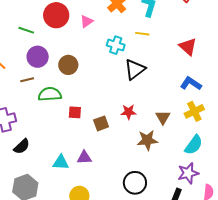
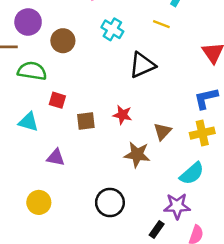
cyan cross: (116, 45) -> (112, 29), moved
blue L-shape: (191, 84) -> (206, 98), turned -60
cyan triangle: (61, 162) -> (28, 122), moved

